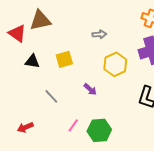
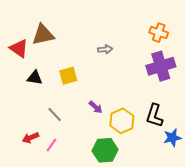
yellow hexagon: (115, 64) -> (122, 121), moved
pink line: (73, 125) -> (51, 145), moved
red arrow: (25, 127) -> (30, 138), moved

